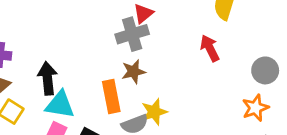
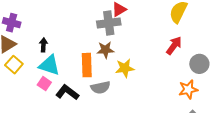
red arrow: (210, 48) -> (174, 46), moved, turned 54
black arrow: (48, 78) -> (43, 45), size x0.6
yellow star: (154, 112) -> (125, 68), moved

